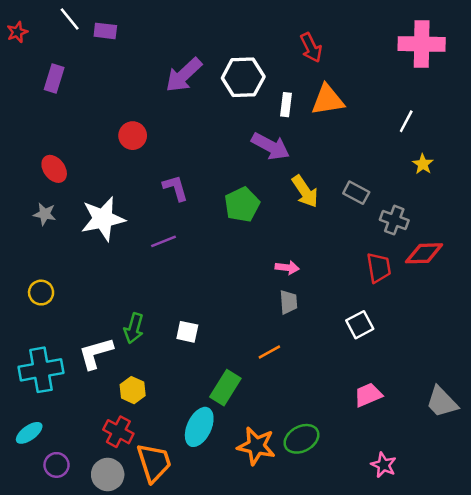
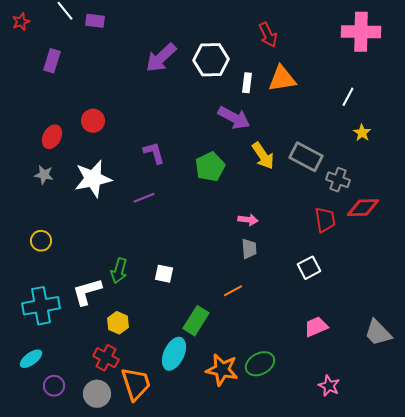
red circle: (133, 136) -> (93, 121), moved
red ellipse: (54, 169) -> (52, 137), turned 65
gray rectangle: (356, 193) -> (306, 157), size x1.5

